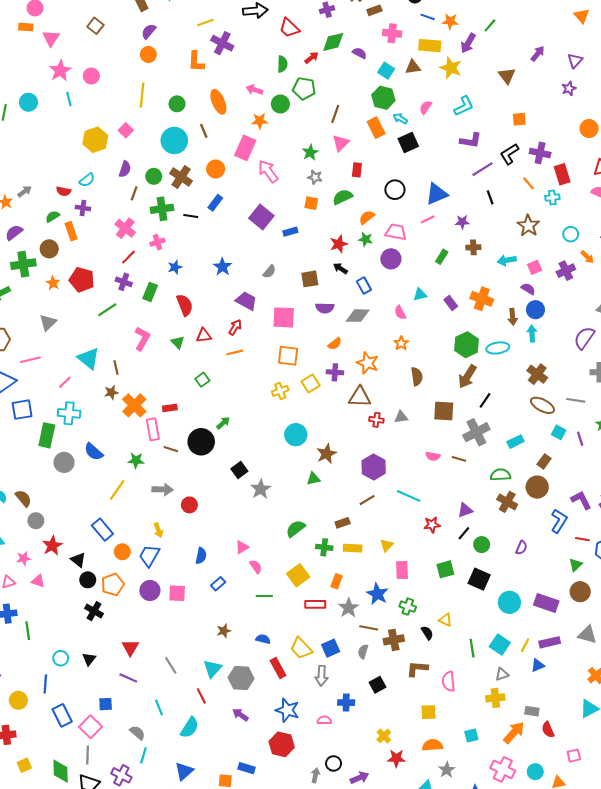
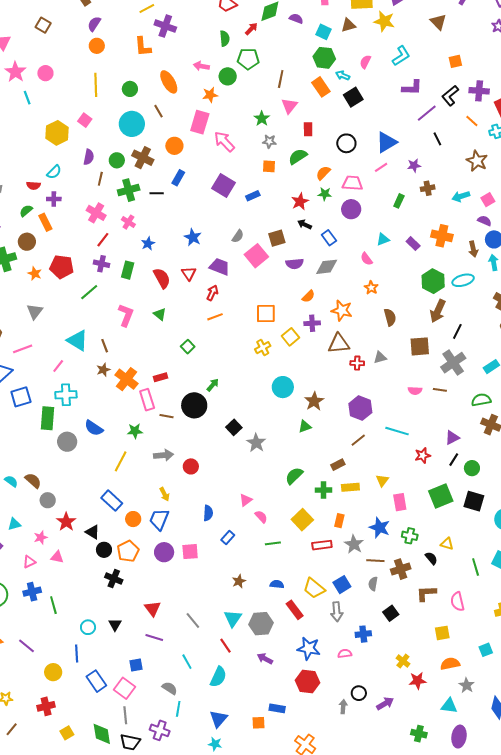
pink cross: (157, 242) -> (128, 222), turned -32
pink square: (284, 317) -> (256, 256), moved, turned -35
red triangle: (204, 336) -> (189, 273), moved, turned -49
green square: (445, 569) -> (441, 496), size x1.4

